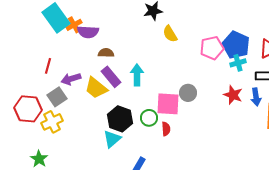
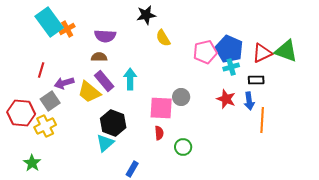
purple semicircle: (88, 32) -> (105, 36), moved
green circle: (149, 118) -> (183, 147), moved

